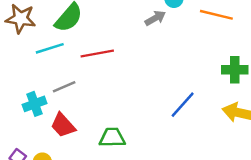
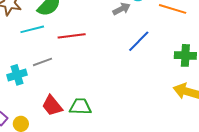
blue line: (183, 105) -> (139, 41), moved
red trapezoid: (63, 125) -> (52, 106), moved

